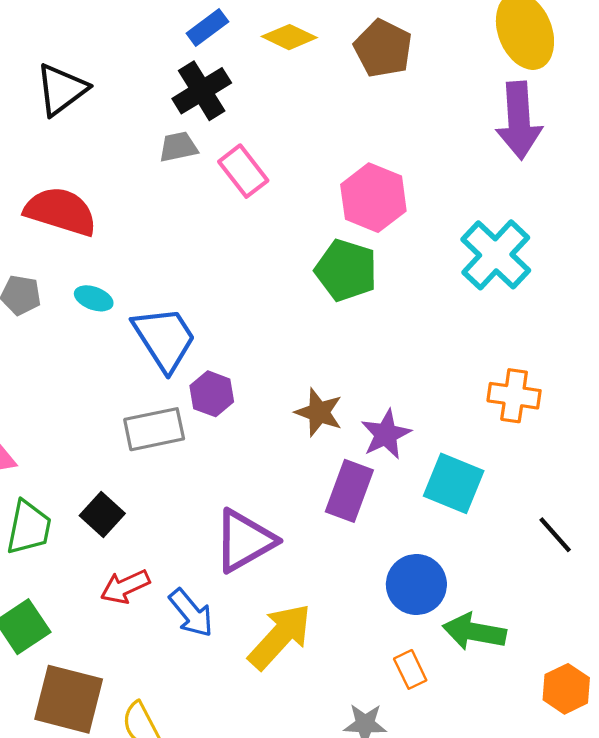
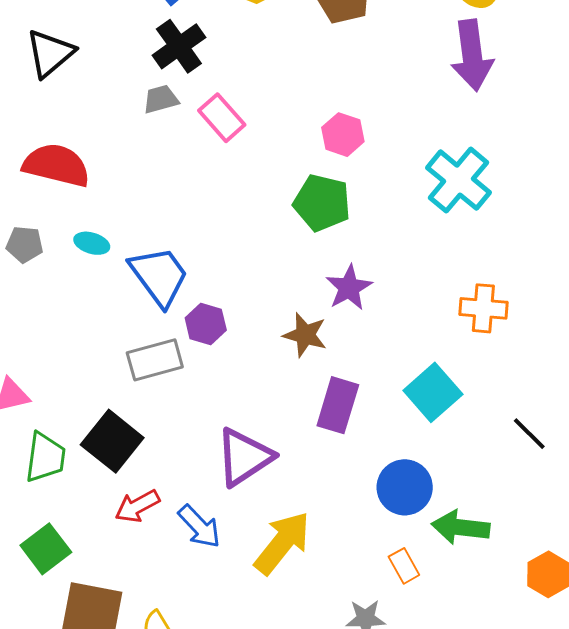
pink hexagon: (373, 198) -> (343, 135), size x0.7
purple star: (386, 434) -> (349, 288), moved
cyan square: (454, 483) -> (433, 392), turned 30
black square: (102, 514) -> (112, 441), size x1.5

